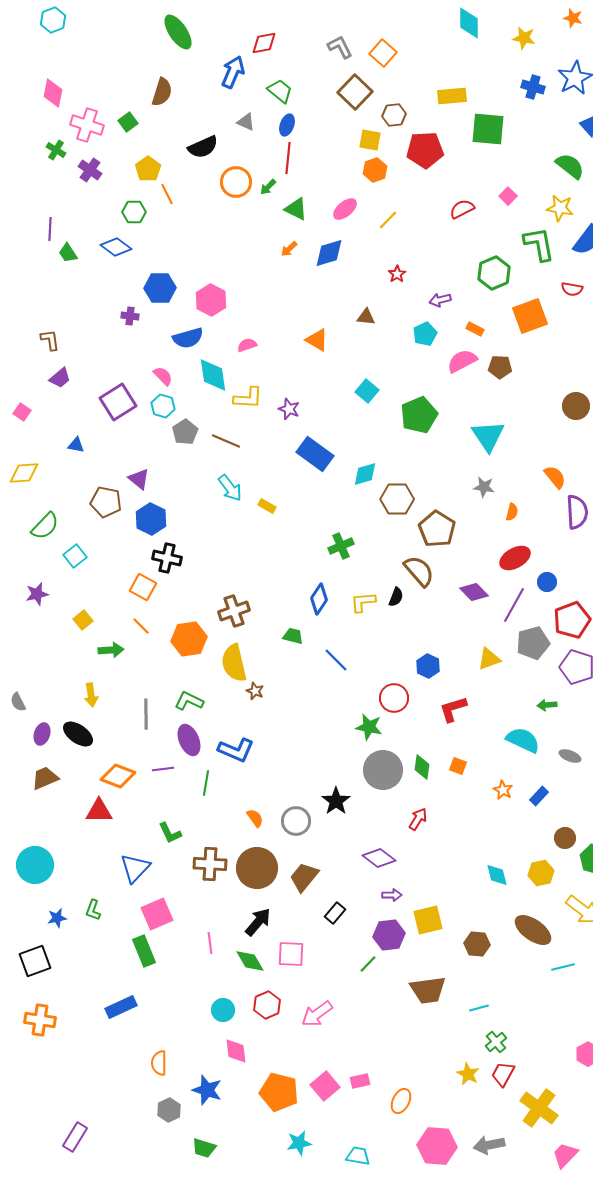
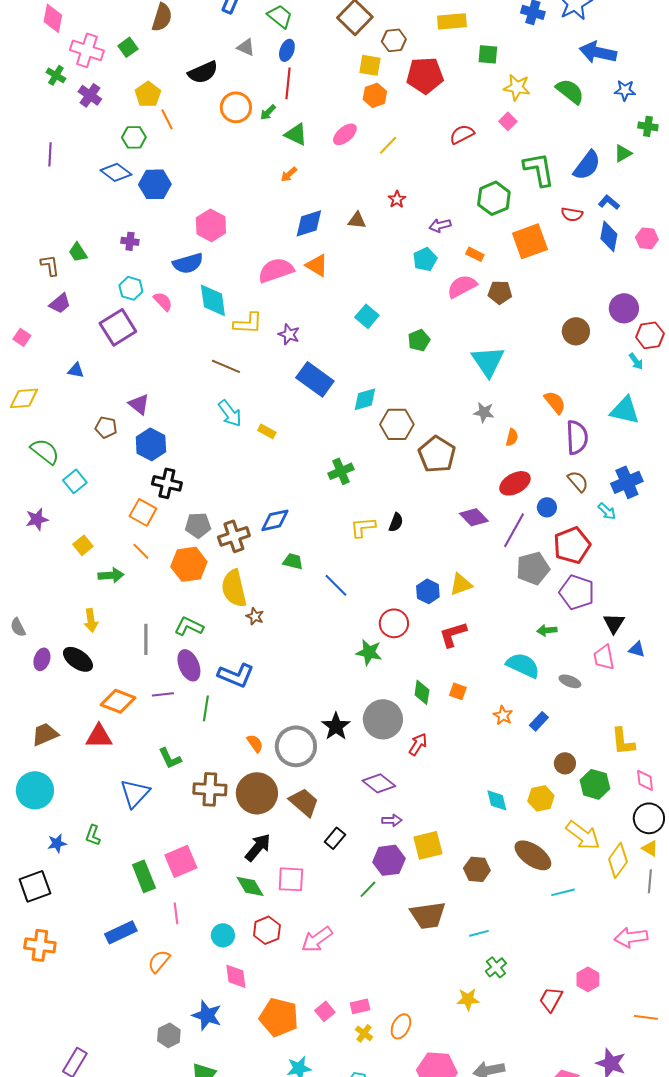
green square: (488, 129) -> (488, 54), size x0.6
yellow star: (560, 208) -> (517, 87), moved
green trapezoid: (68, 253) -> (78, 252), moved
blue diamond: (329, 253) -> (309, 223), moved
blue hexagon: (160, 288) -> (155, 184), moved
brown triangle: (366, 317) -> (357, 220), moved
pink semicircle: (247, 345) -> (276, 270), moved, size x1.8
cyan hexagon: (163, 406) -> (131, 288), moved
green pentagon: (419, 415) -> (419, 340), size x0.6
gray pentagon: (185, 432) -> (198, 525), moved, turned 30
brown pentagon: (106, 502) -> (106, 427), size x0.7
green semicircle: (45, 526) -> (45, 451), turned -96
brown semicircle: (419, 571) -> (578, 481), moved, size x0.7
blue diamond: (319, 599) -> (275, 520), moved, turned 44
yellow triangle: (489, 659) -> (461, 584), moved
gray circle: (383, 770) -> (383, 719), moved
brown trapezoid: (45, 778) -> (45, 734), moved
gray circle: (296, 821) -> (296, 746), size x1.4
brown trapezoid: (304, 877) -> (304, 802), turned 92
pink square: (157, 914) -> (181, 861), moved
pink line: (210, 943) -> (176, 913), moved
orange semicircle: (159, 1063) -> (159, 961), moved, turned 40
yellow star: (468, 1074) -> (468, 999), turned -30
red trapezoid: (503, 1074) -> (551, 999), moved
pink square: (325, 1086) -> (325, 1011), size x0.7
yellow cross: (539, 1108) -> (364, 1033), moved, size x0.5

